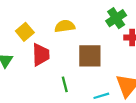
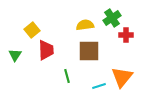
yellow semicircle: (65, 26) -> (85, 25), moved

